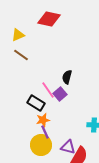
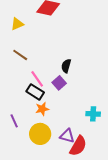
brown line: (21, 55) -> (20, 55), moved
pink line: (48, 90) -> (37, 79), moved
purple line: (45, 132) -> (14, 121), moved

